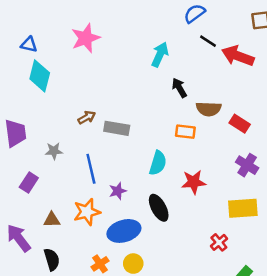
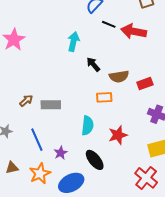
red rectangle: (240, 124) -> (145, 83), turned -42
brown triangle: (52, 220) -> (12, 168), moved
red cross: (219, 242) -> (146, 178), size x1.6

